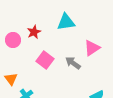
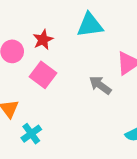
pink square: (45, 60) -> (43, 75), moved

